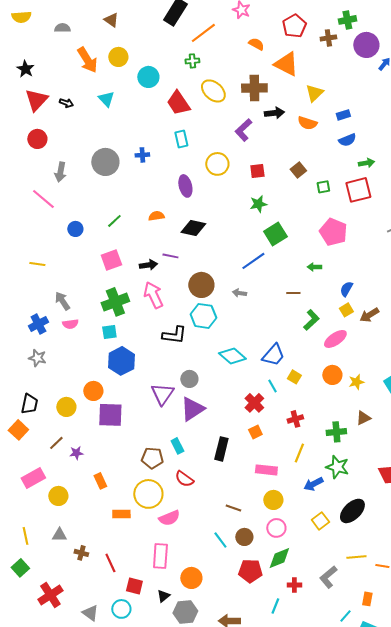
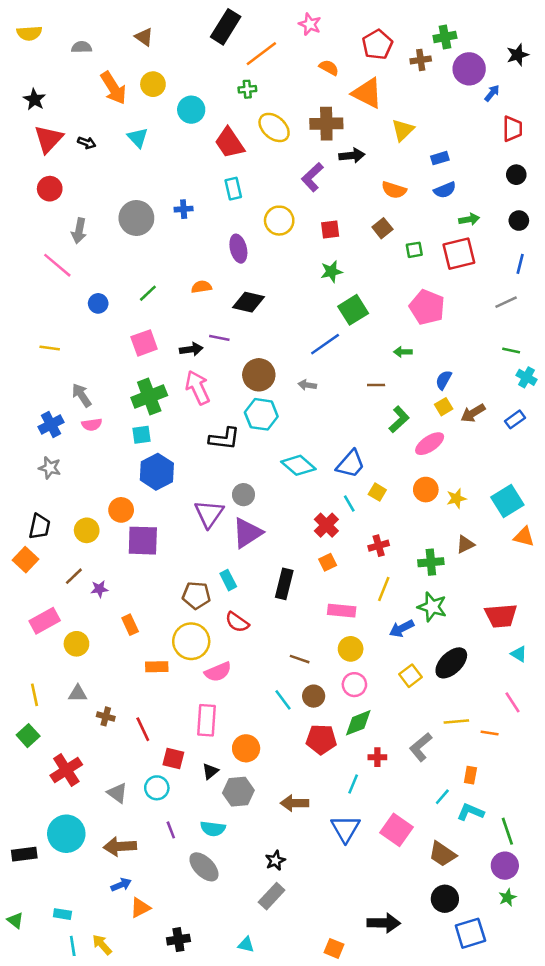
orange semicircle: (307, 123) -> (394, 190), moved

